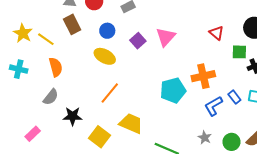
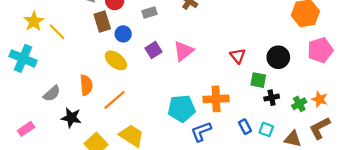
brown rectangle: (72, 24) -> (102, 22), moved
orange semicircle: (56, 67) -> (86, 85), moved
cyan cross: (19, 69) -> (23, 58), size x1.4
blue L-shape: (213, 106) -> (201, 132), moved

